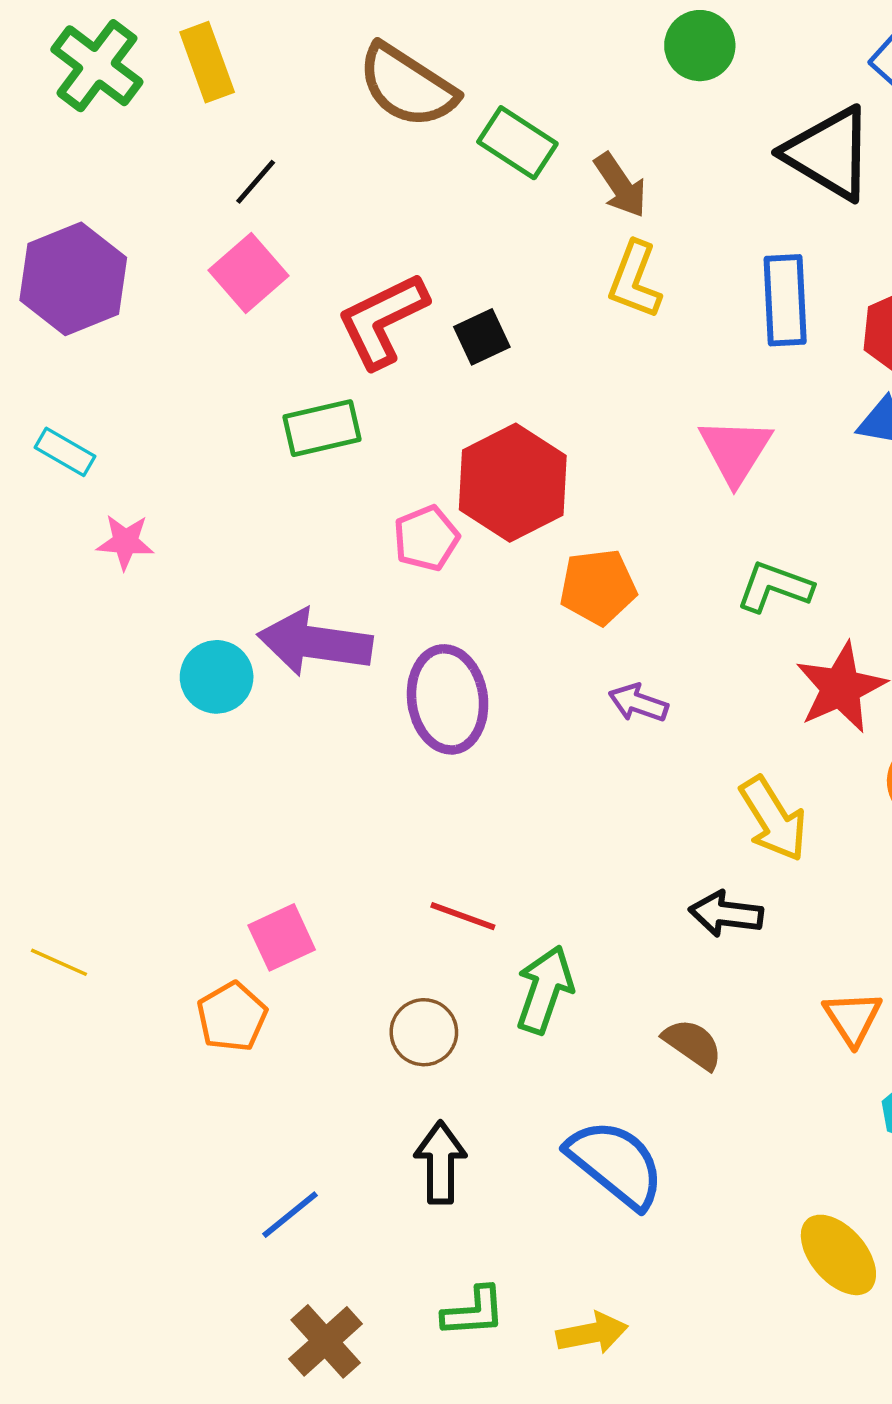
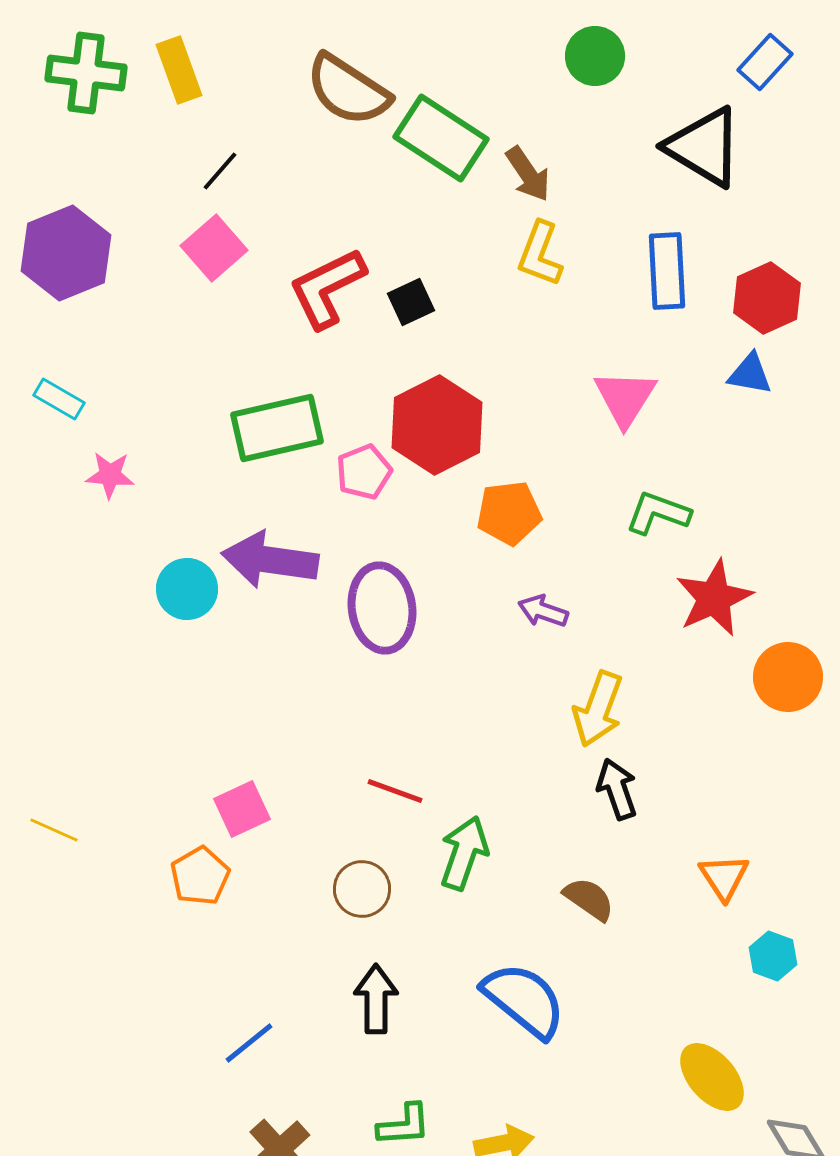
green cross: (97, 66) -> (86, 73), turned -30
green rectangle: (517, 143) -> (441, 138), size x1.4
green rectangle: (322, 428) -> (277, 428), moved, size x1.4
yellow arrow: (773, 819) -> (598, 709), moved, turned 52
black arrow: (726, 914) -> (617, 789), turned 64

